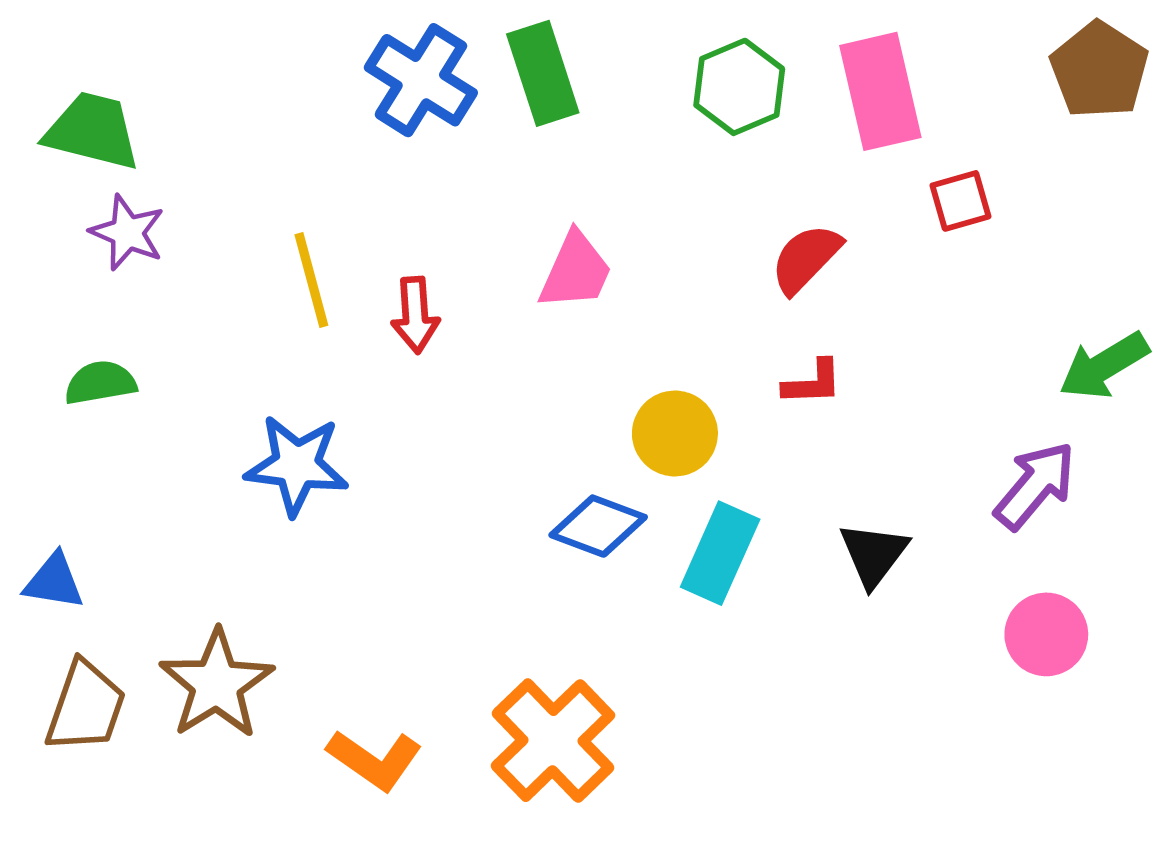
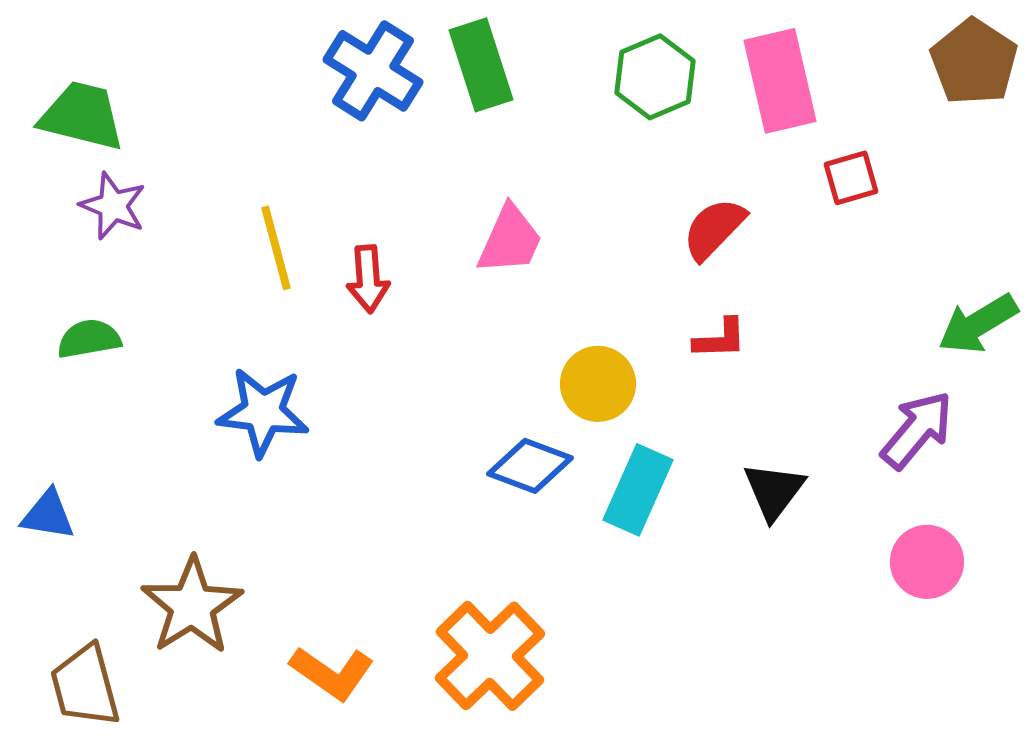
brown trapezoid: (86, 707) -> (85, 686), moved, turned 146

